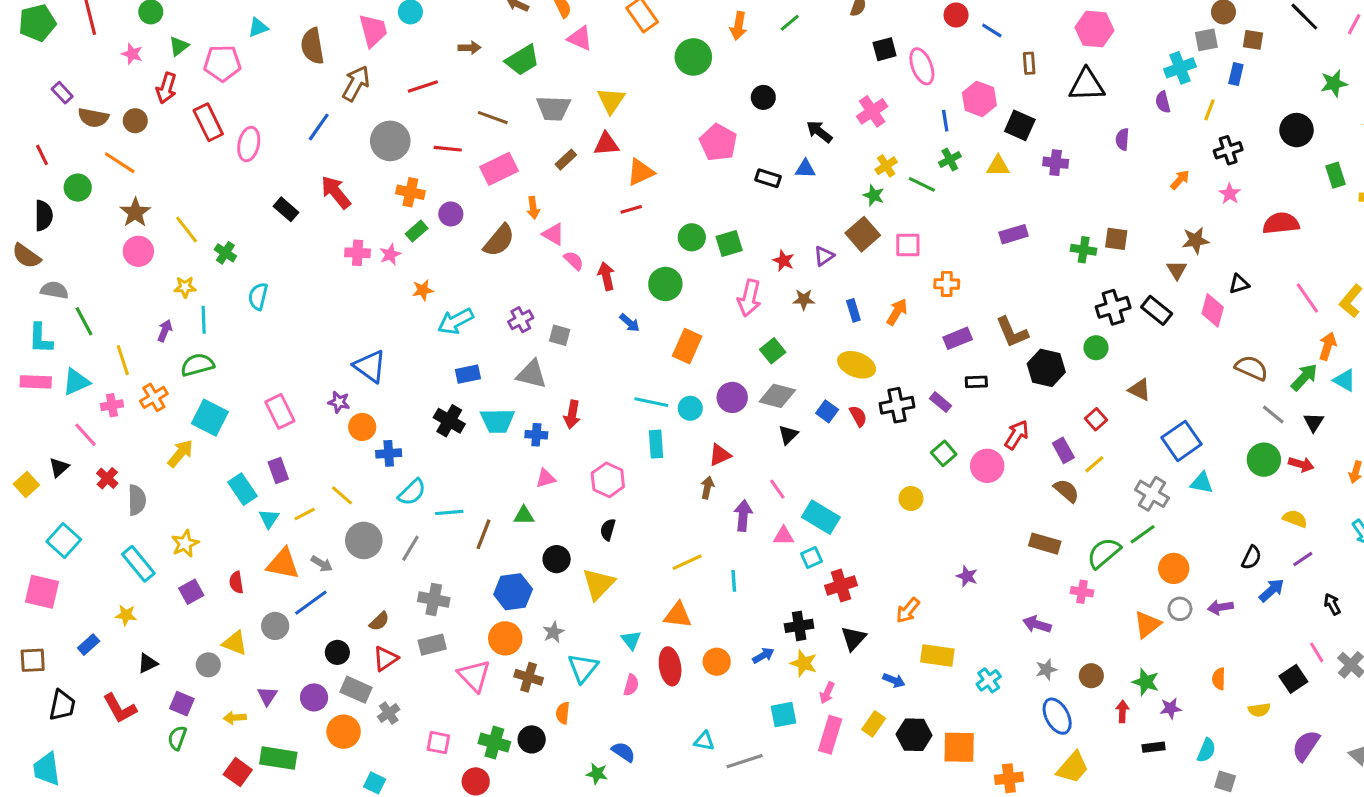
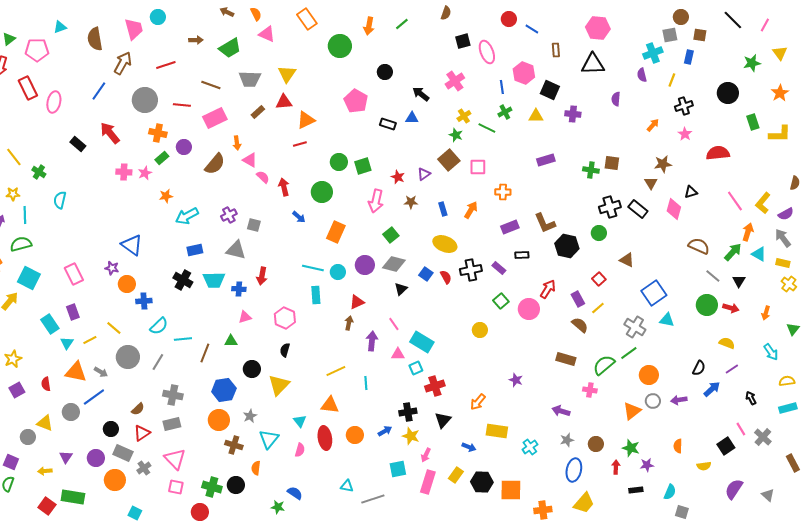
pink triangle: (474, 676) -> (175, 459), moved
blue ellipse: (1057, 716) -> (574, 470), turned 40

